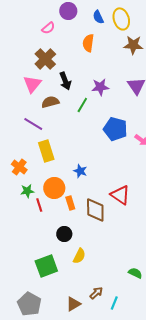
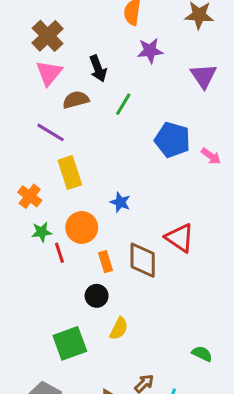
brown cross: (45, 59) -> (48, 36), moved
purple star: (100, 87) -> (150, 51), moved
orange rectangle: (70, 203) -> (105, 262), moved

